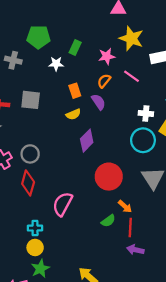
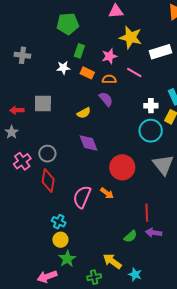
green pentagon: (38, 37) -> (68, 24), moved
gray cross: (13, 60) -> (22, 55), moved
orange semicircle: (104, 81) -> (109, 79), turned 56
orange rectangle: (75, 91) -> (87, 73), moved, turned -40
purple diamond: (87, 141) -> (89, 143), moved, turned -60
orange arrow: (125, 206) -> (107, 193), moved
green semicircle: (108, 221) -> (131, 236), moved
cyan cross: (35, 228) -> (59, 222), turned 32

